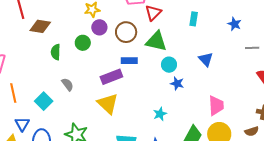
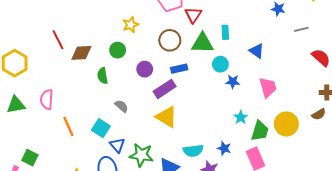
cyan rectangle: (194, 19) -> (225, 32), moved
purple circle: (99, 27) -> (145, 69), moved
green circle: (83, 43) -> (118, 50), moved
pink trapezoid: (216, 106) -> (268, 87), moved
cyan star: (160, 114) -> (241, 117), moved
blue triangle: (22, 124) -> (117, 145), moved

